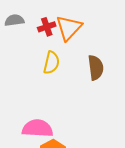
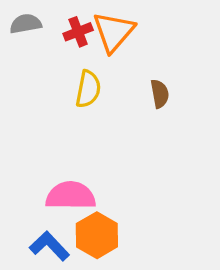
brown semicircle: (96, 68) -> (160, 94), size x0.7

